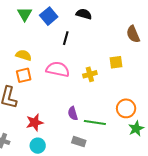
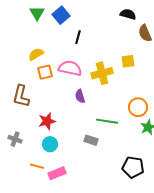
black semicircle: (84, 14) -> (128, 14), moved
yellow semicircle: (24, 55) -> (36, 54), turned -49
yellow cross: (90, 74) -> (102, 73), size x1.5
orange square: (24, 75) -> (45, 72), moved
purple semicircle: (73, 113) -> (80, 96), moved

